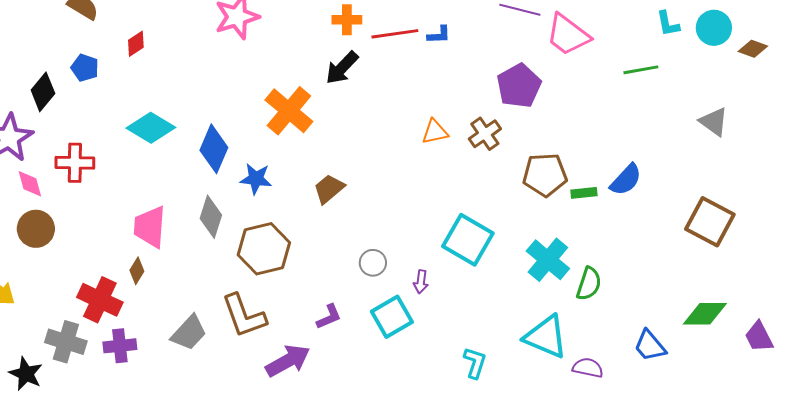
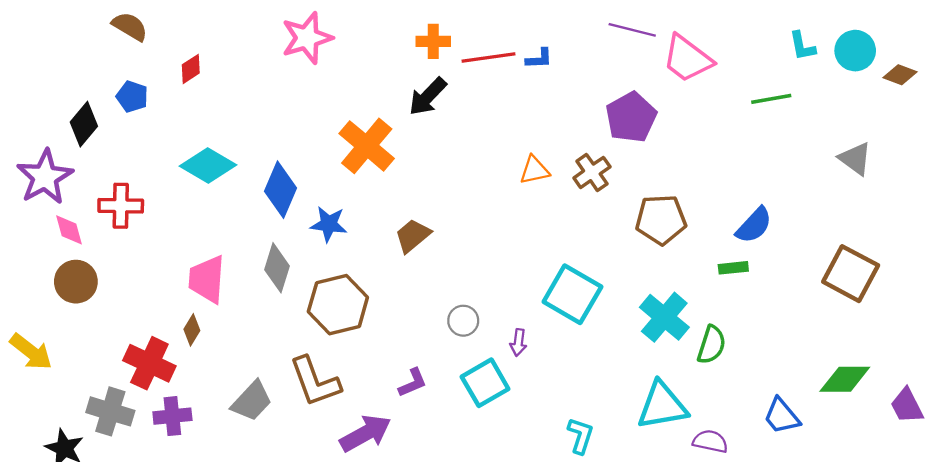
green rectangle: (584, 193) -> (733, 268), moved
cyan triangle: (546, 337) -> (662, 406), turned -33

